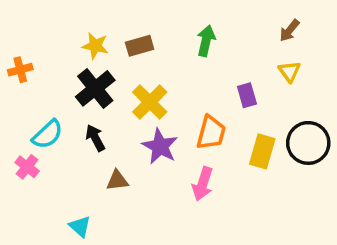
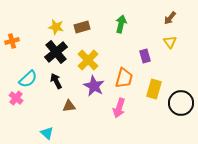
black circle: (308, 143) -> (181, 103), moved

